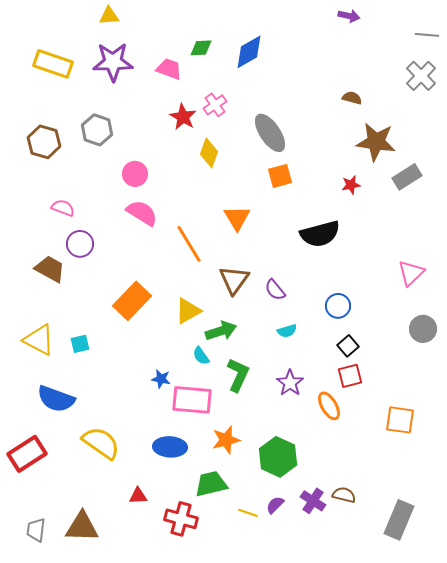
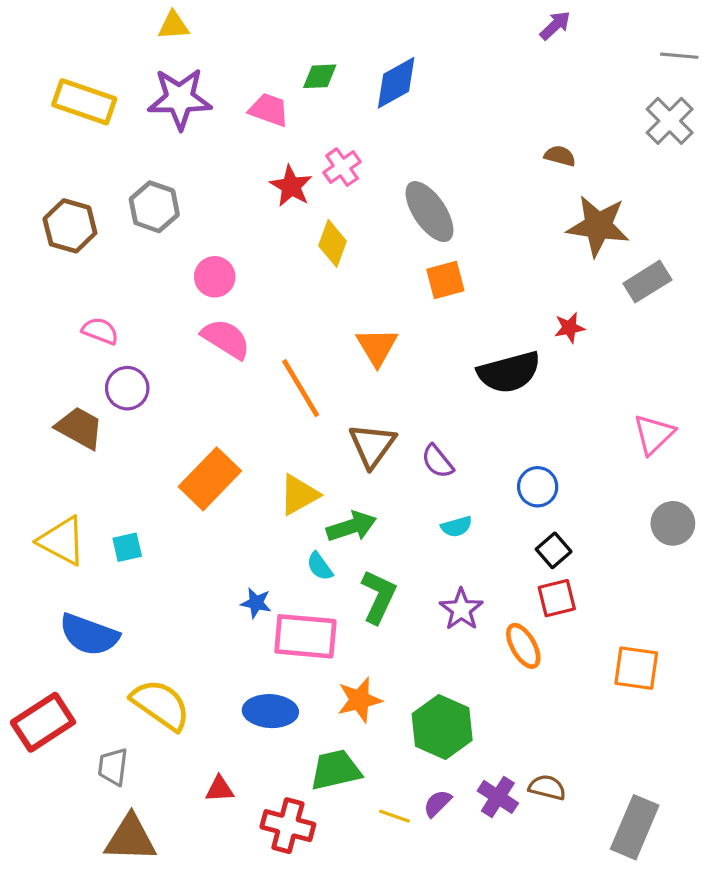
purple arrow: (349, 16) -> (555, 25), turned -55
red star: (351, 185) -> (569, 328), moved
gray trapezoid: (36, 530) -> (113, 767), moved

